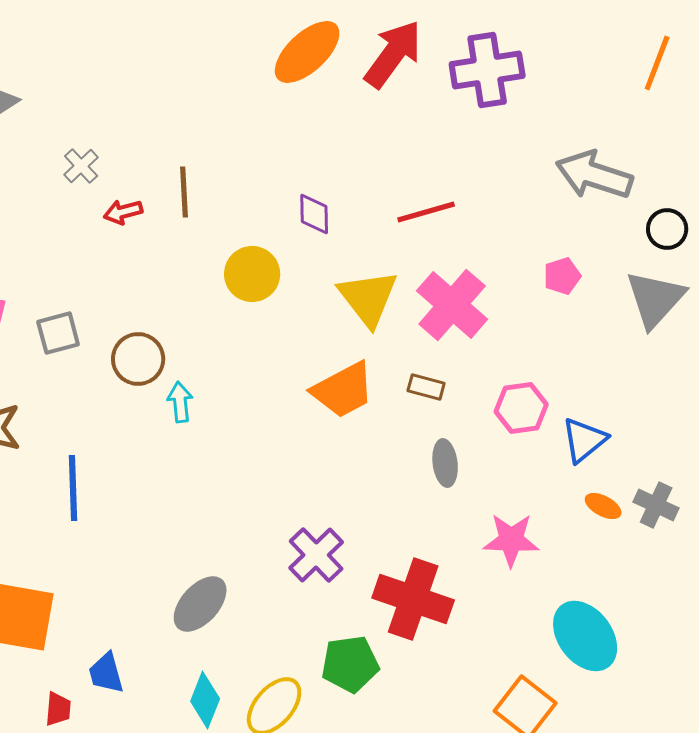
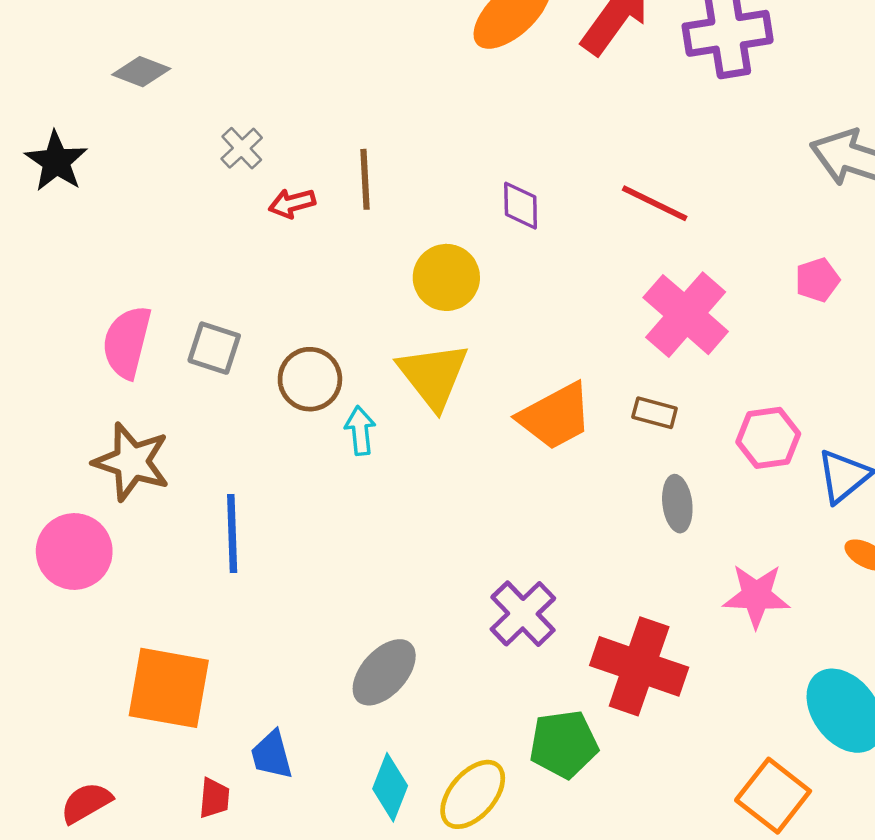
red line: (426, 212) -> (655, 203), turned 42
yellow triangle: (368, 298) -> (433, 376), moved
gray square: (58, 333) -> (214, 348), turned 33

